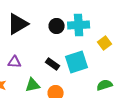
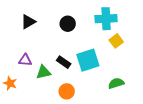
black triangle: (18, 24) -> (28, 22), size x0.7
cyan cross: (79, 25) -> (106, 19), moved
green triangle: (33, 85) -> (43, 72), moved

